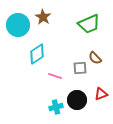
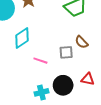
red triangle: (101, 94) -> (88, 79), turned 32

